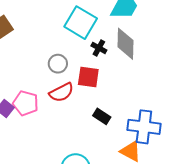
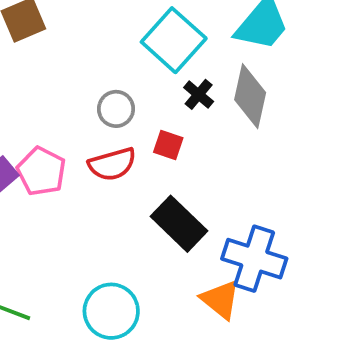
red square: (88, 77) -> (168, 145), size x0.7
black rectangle: (102, 116) -> (179, 224), size x1.6

